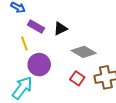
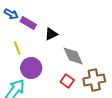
purple rectangle: (36, 26) -> (28, 23), moved
gray diamond: (84, 52) -> (73, 56), turned 35

